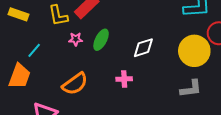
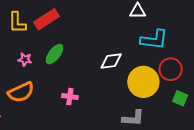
pink star: (76, 39) -> (25, 59), moved
white diamond: (143, 48) -> (111, 61), moved

